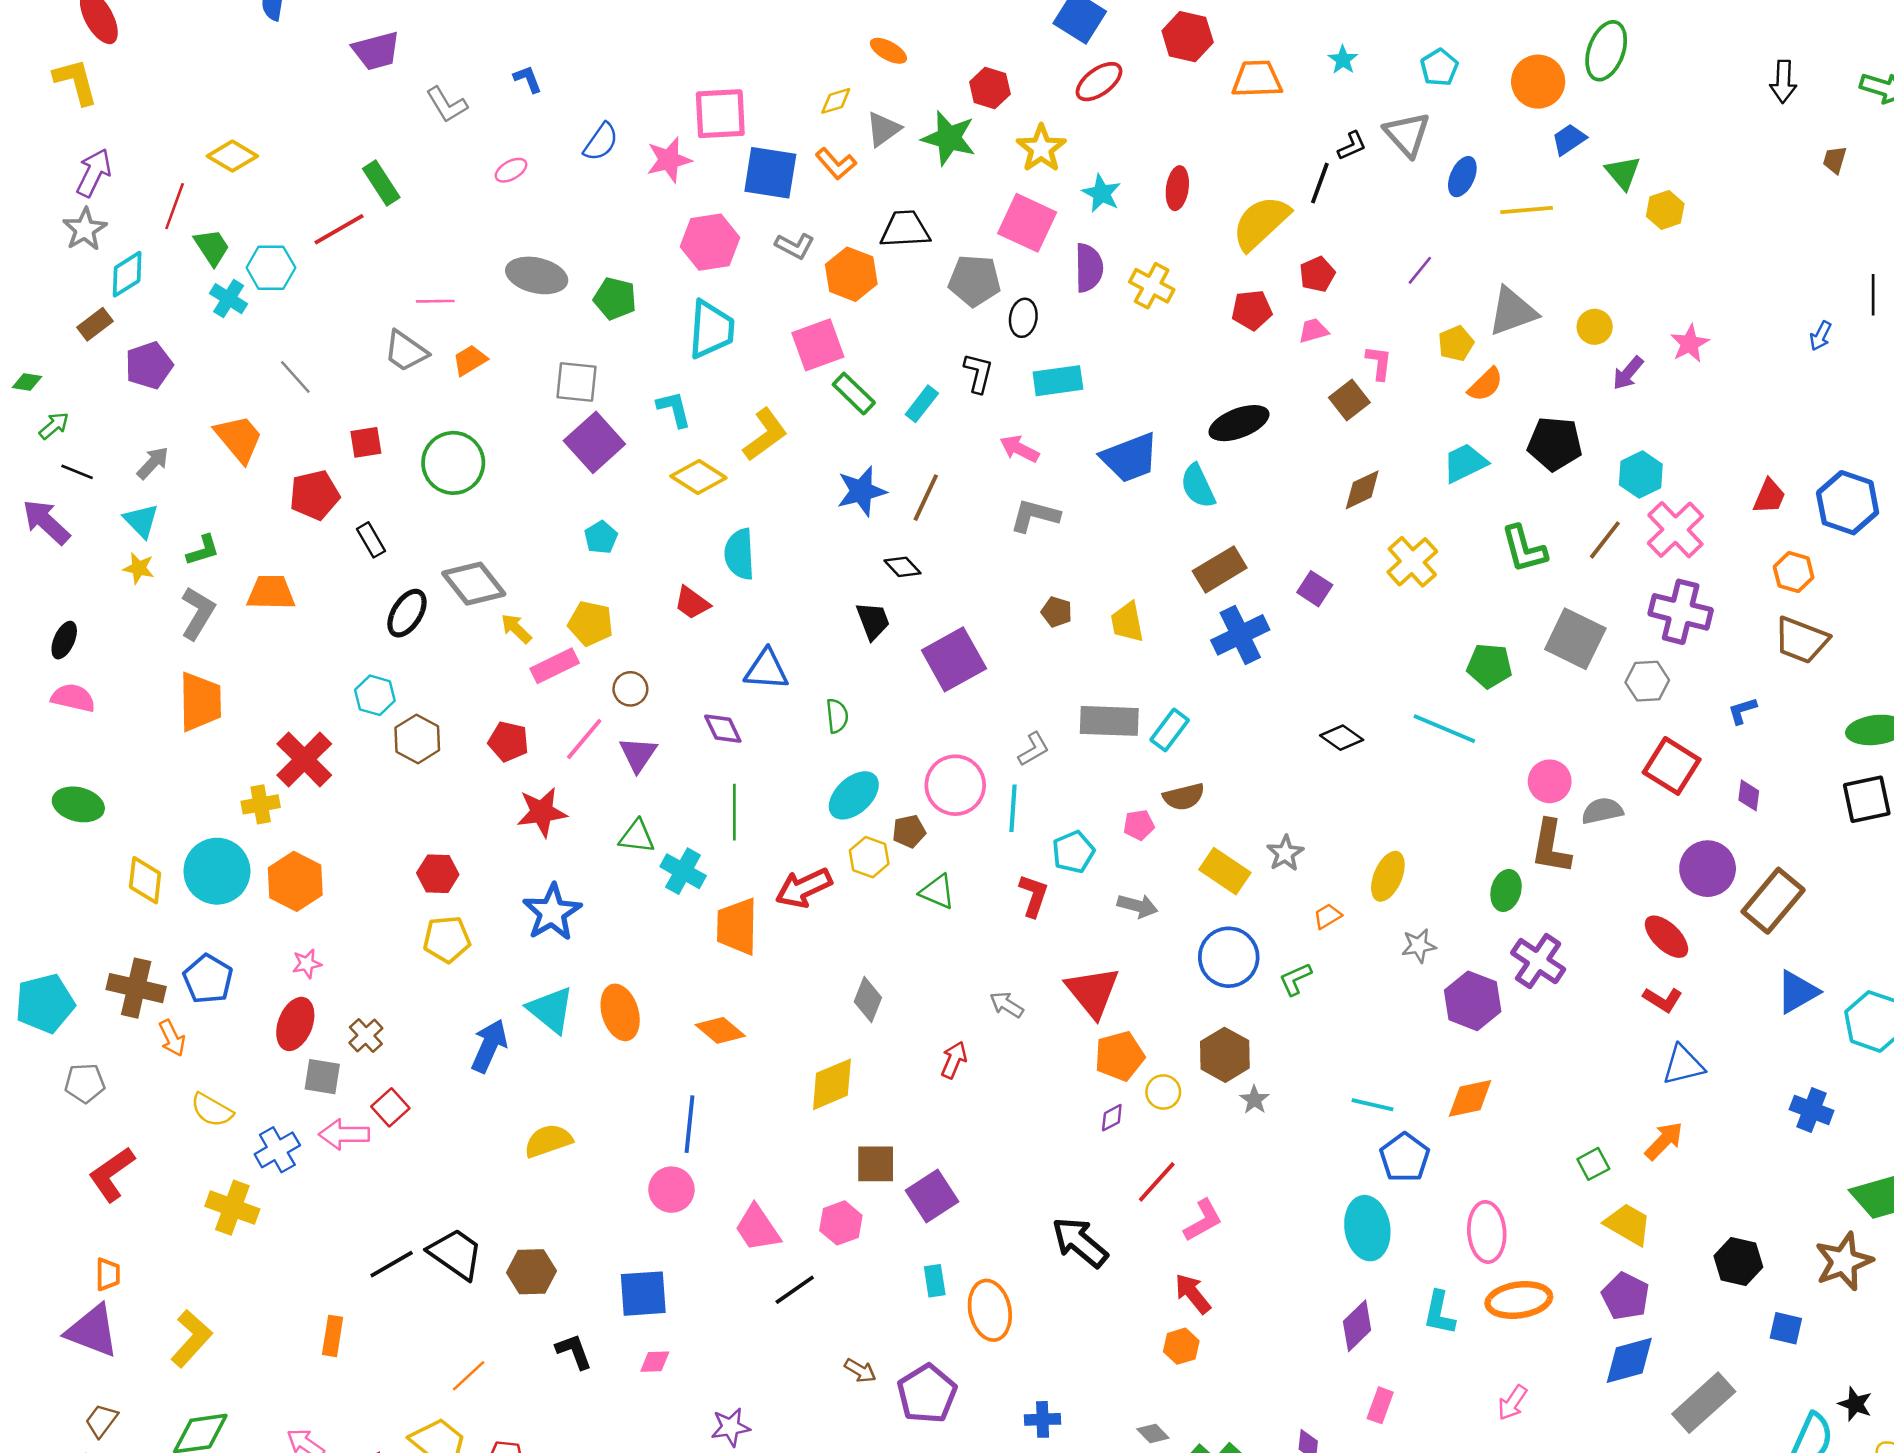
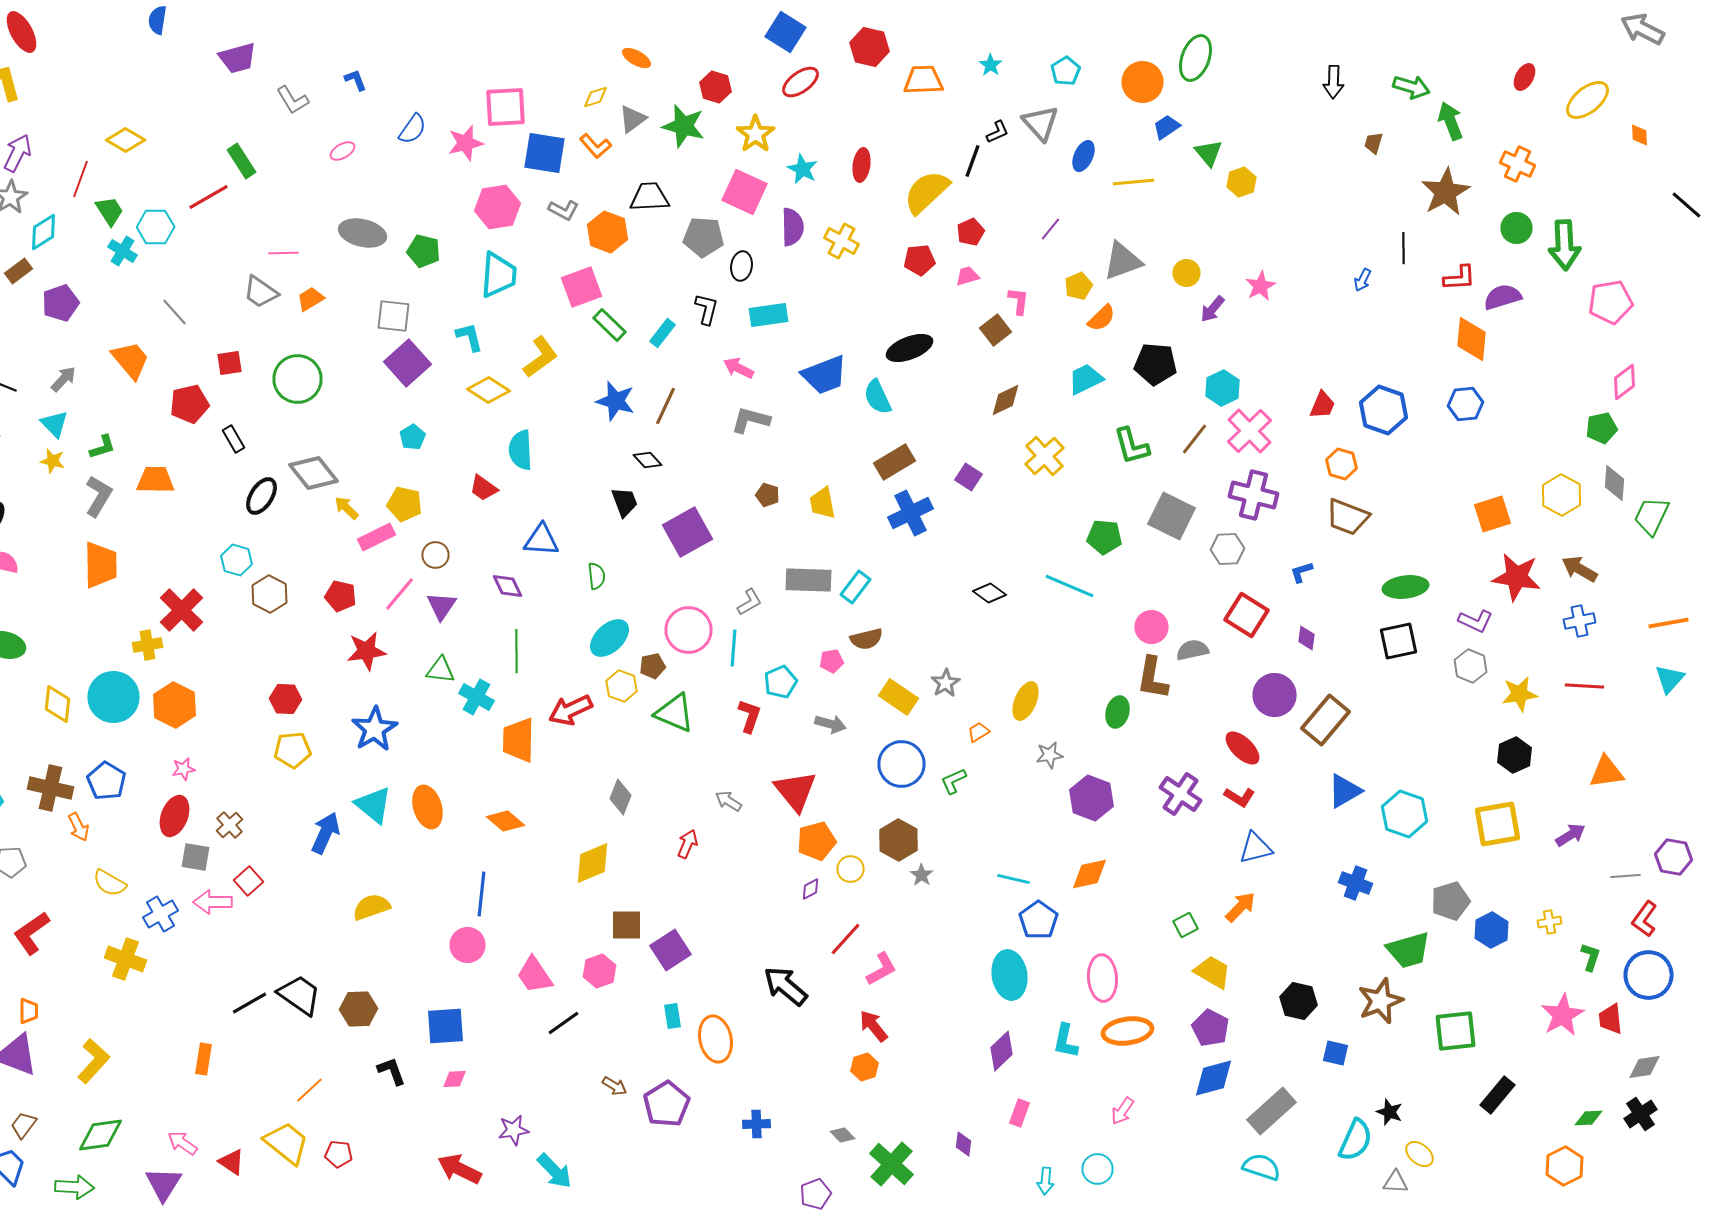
blue star: (861, 491) -> (616, 401), turned 30
green triangle: (937, 892) -> (674, 713), size x1.4
purple cross: (1538, 961) -> (1180, 794), moved

